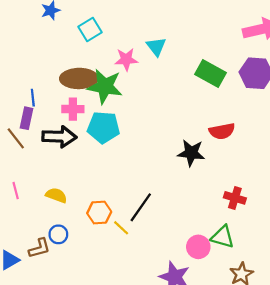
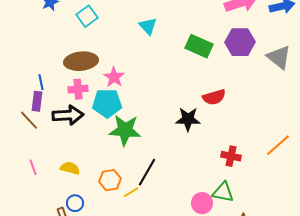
pink star: (126, 59) -> (114, 77), moved, turned -30
green star: (105, 86) -> (125, 130), moved
yellow line: (121, 228) -> (131, 192), turned -70

